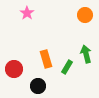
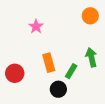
pink star: (27, 13) -> (36, 26), moved
black circle: (38, 86) -> (58, 89), moved

